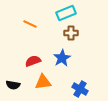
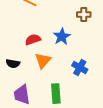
brown cross: (71, 33) -> (84, 15), moved
orange triangle: (43, 82) -> (43, 61), turned -42

